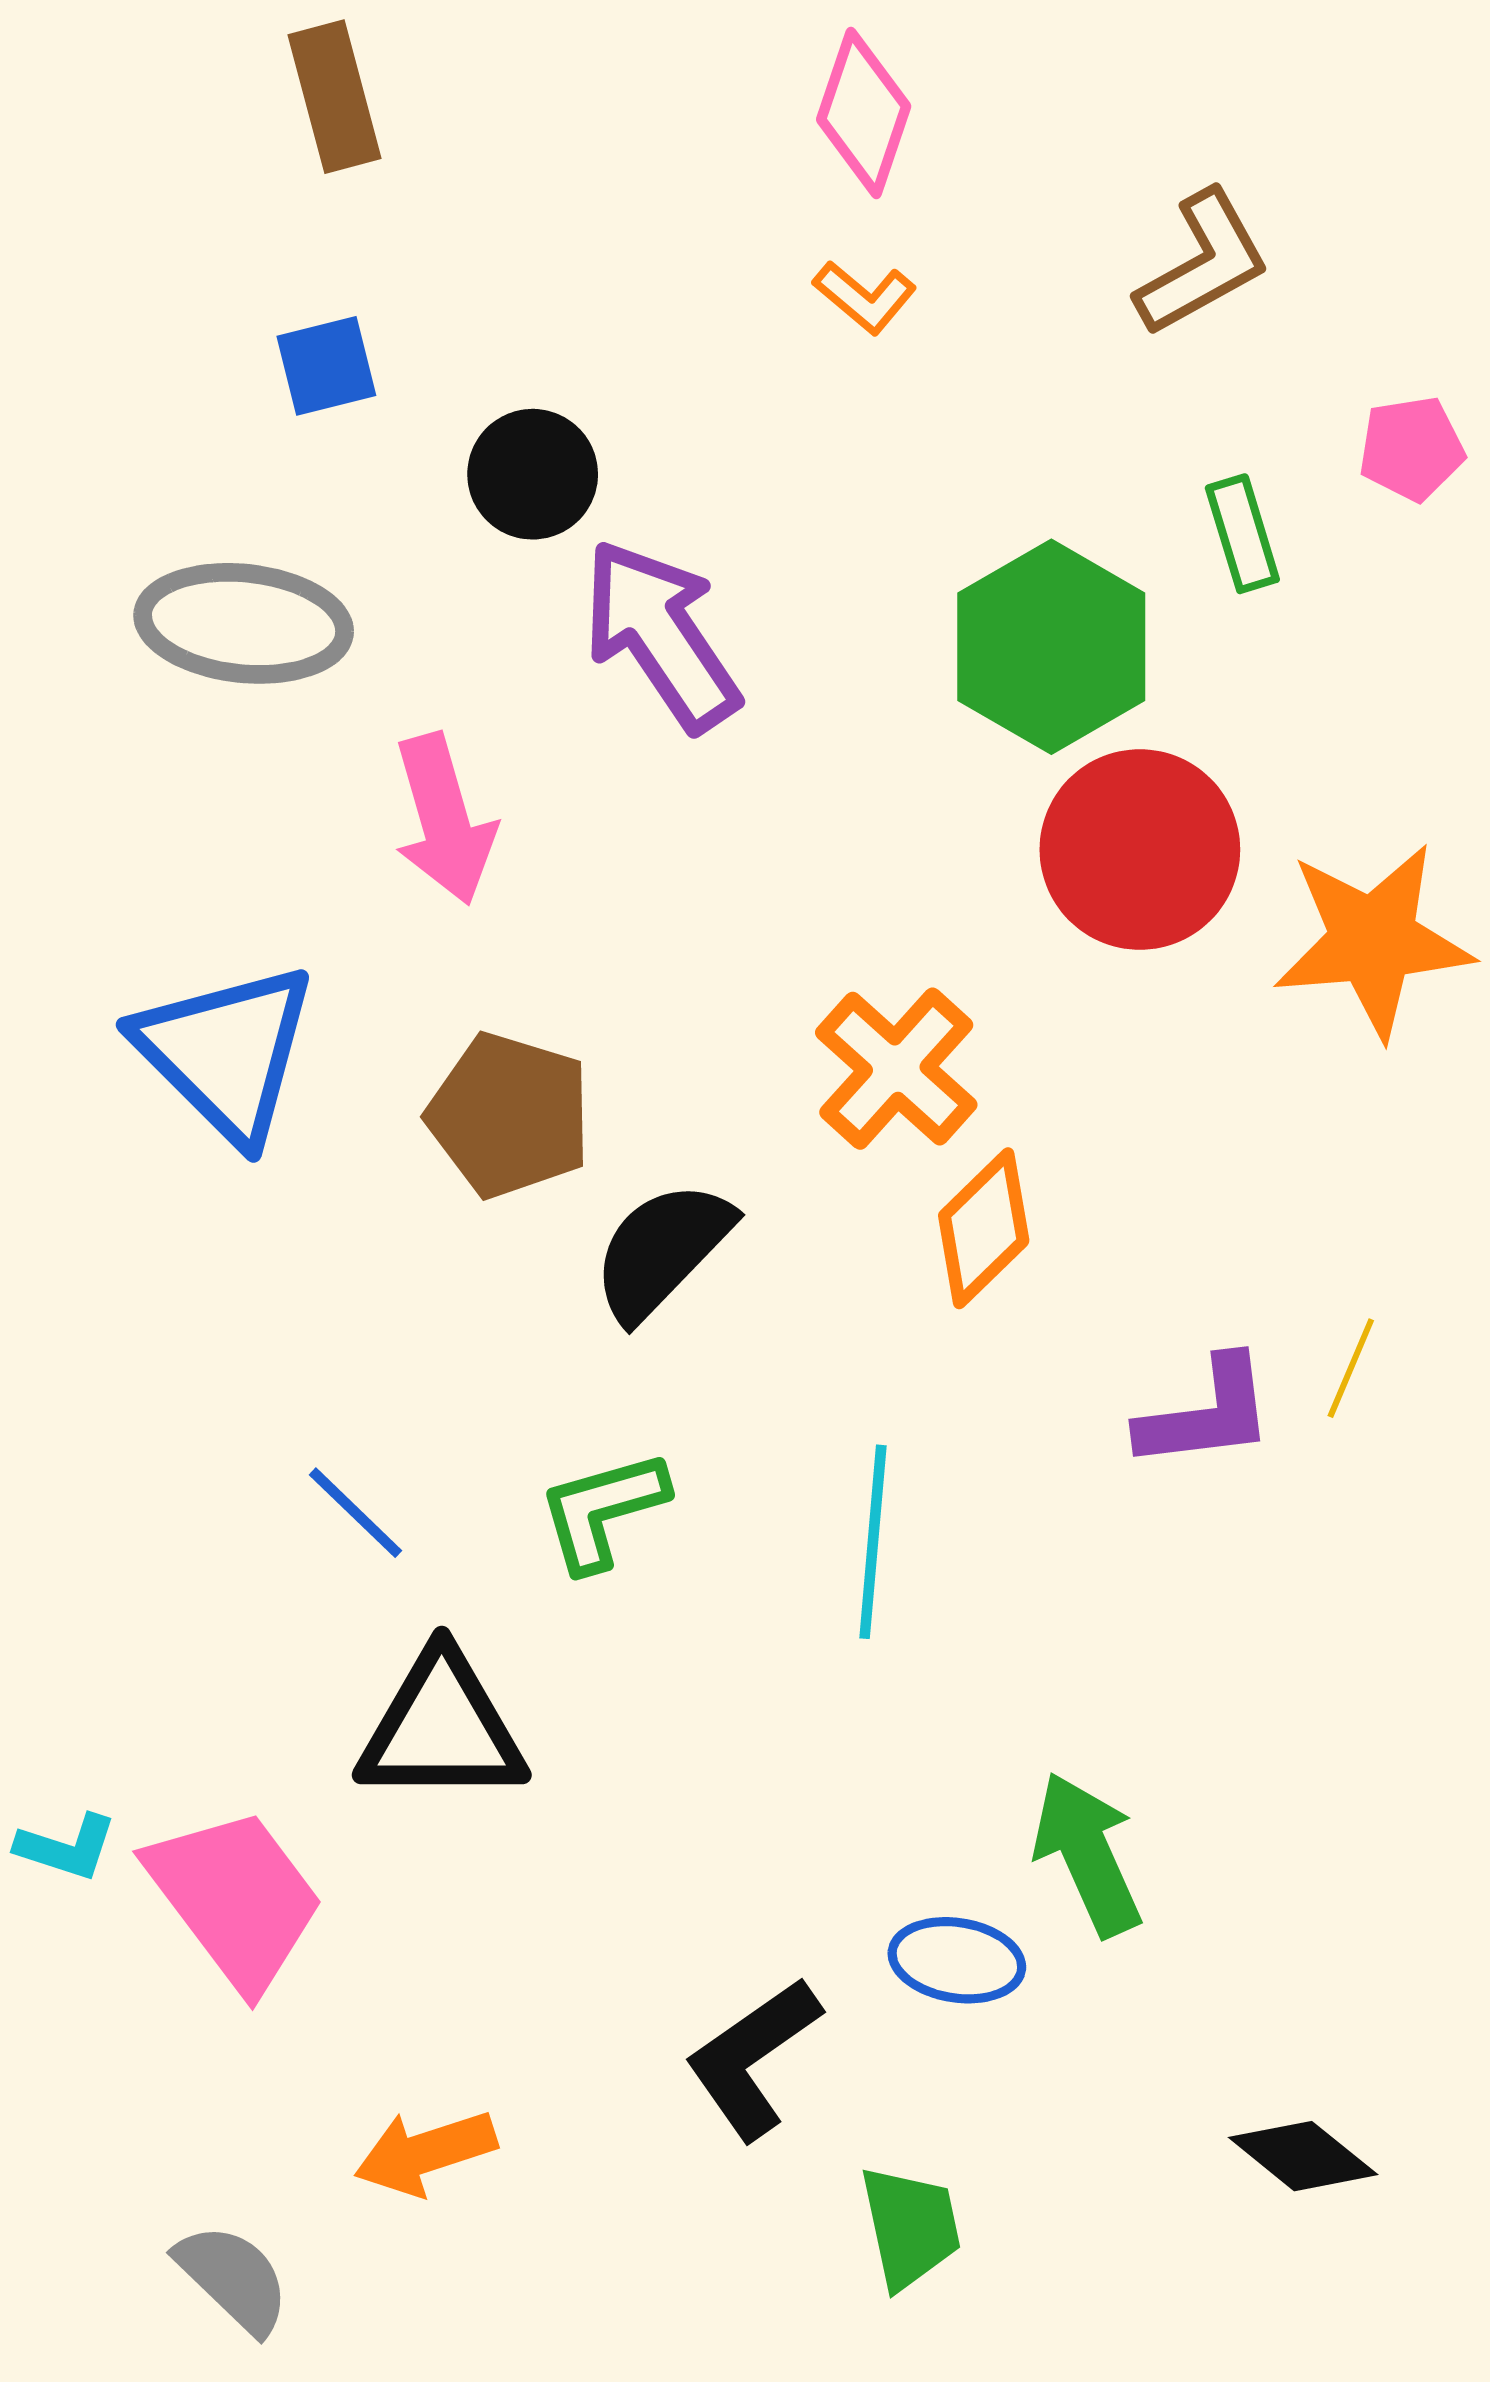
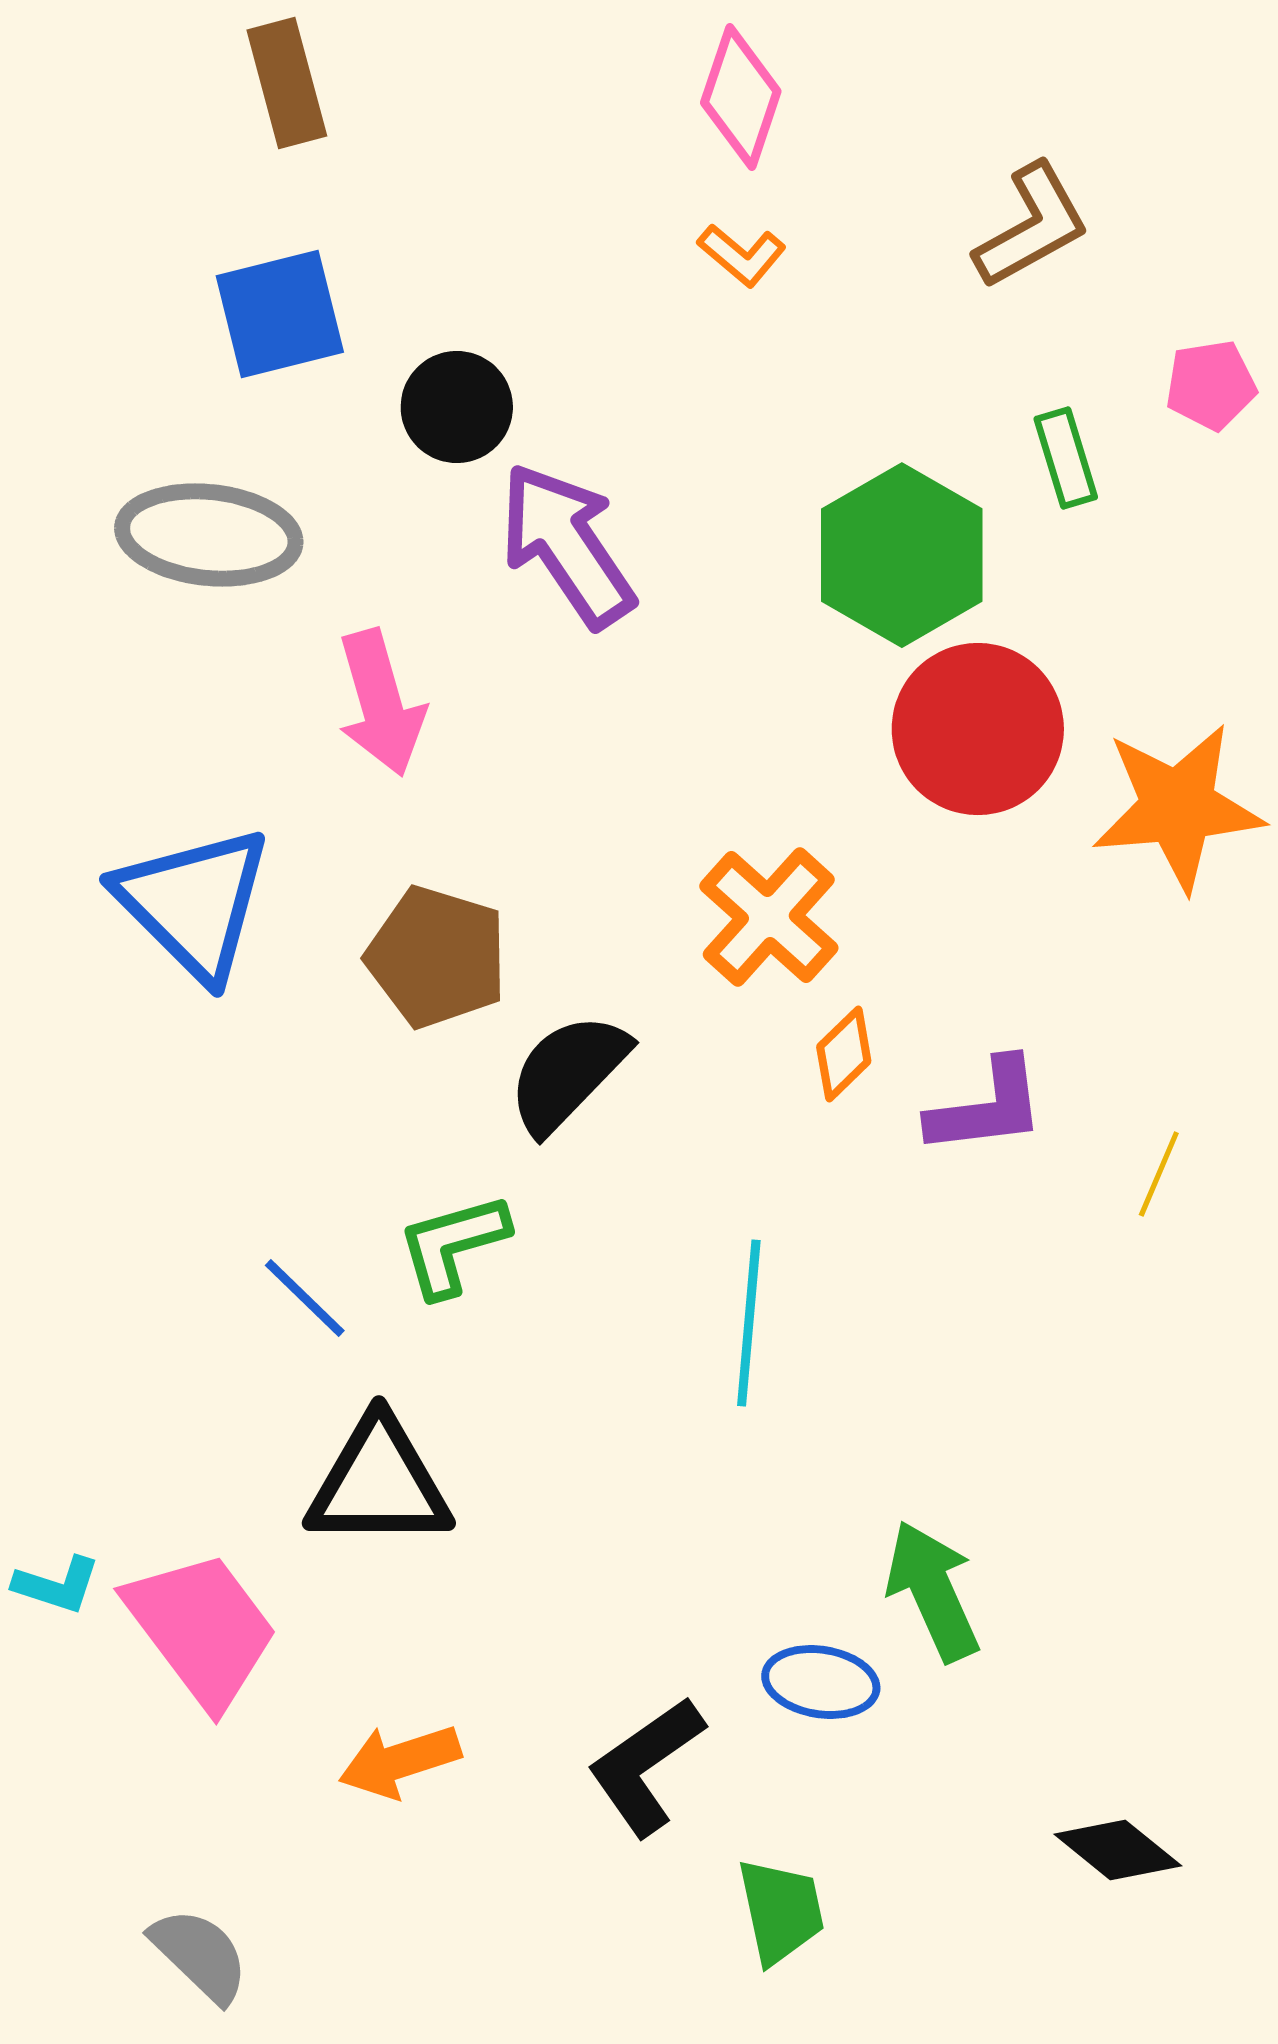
blue square: (326, 366) -> (280, 314), size x1.5
orange diamond: (984, 1228) -> (844, 1054), size x0.7
purple L-shape: (1206, 1414) -> (987, 1107), moved
green L-shape: (603, 1510) -> (453, 1245), moved
orange arrow: (425, 2153) -> (400, 1761), moved

